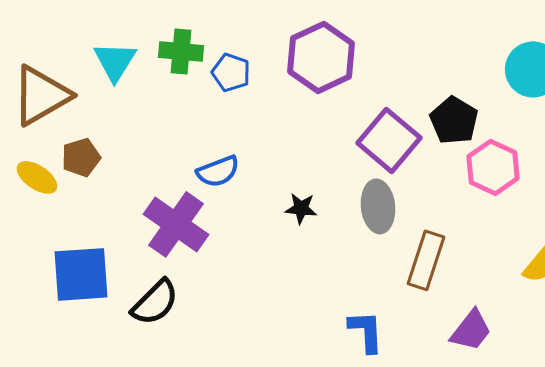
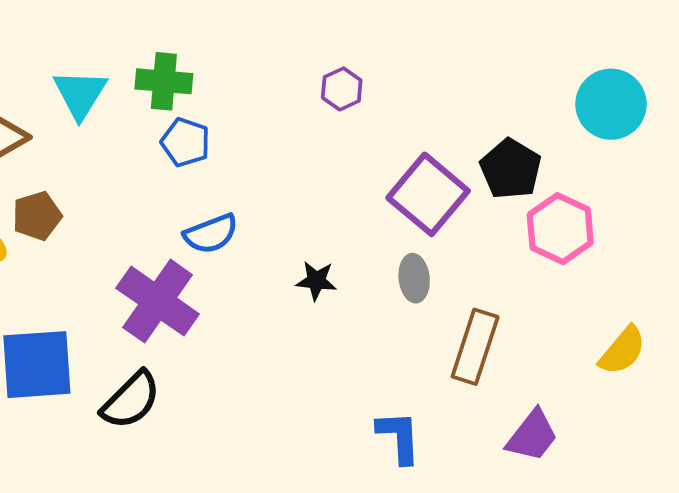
purple hexagon: (321, 57) -> (342, 89), size x0.5
blue pentagon: (231, 72) -> (185, 142), moved
gray ellipse: (378, 206) -> (414, 278), size x0.7

